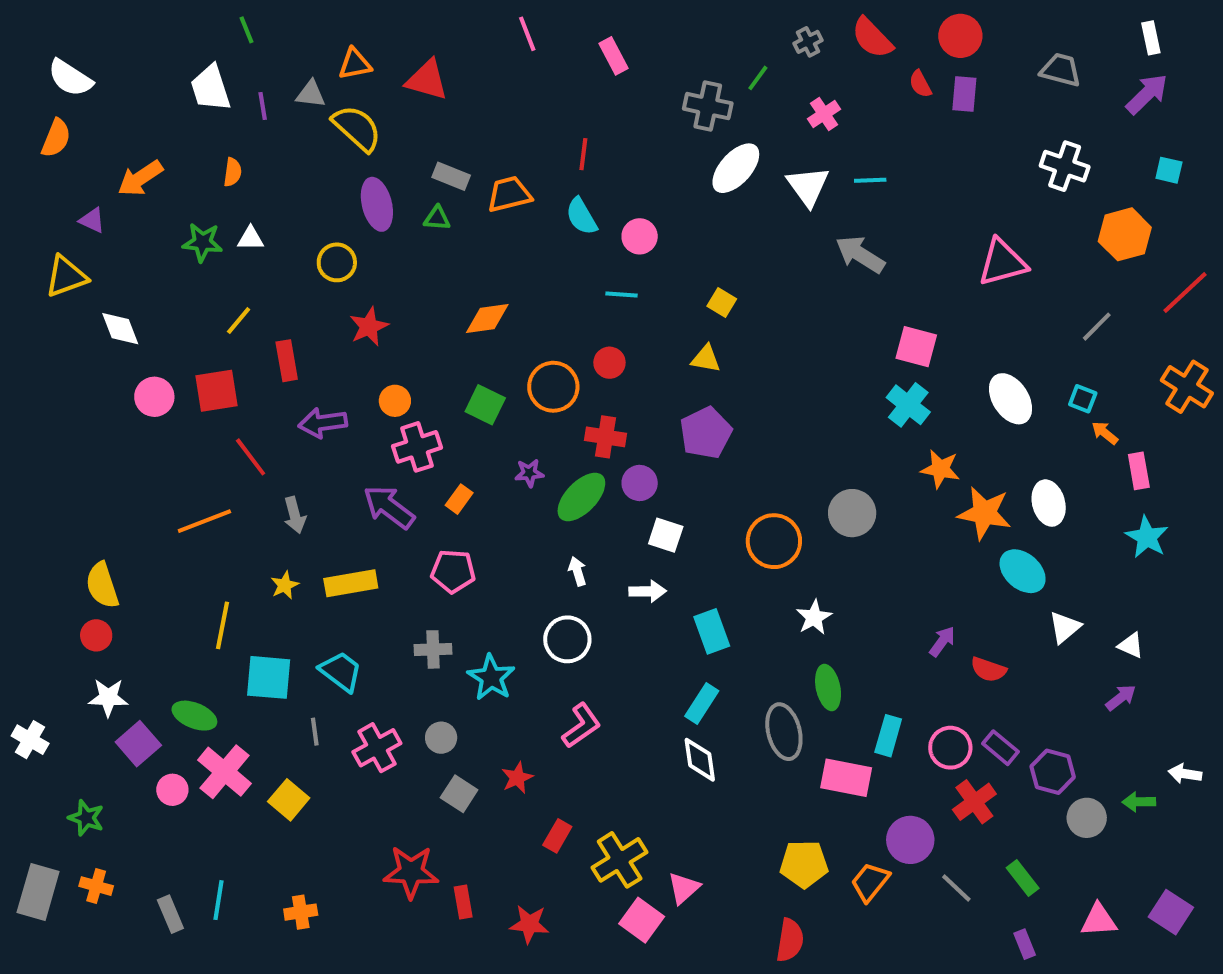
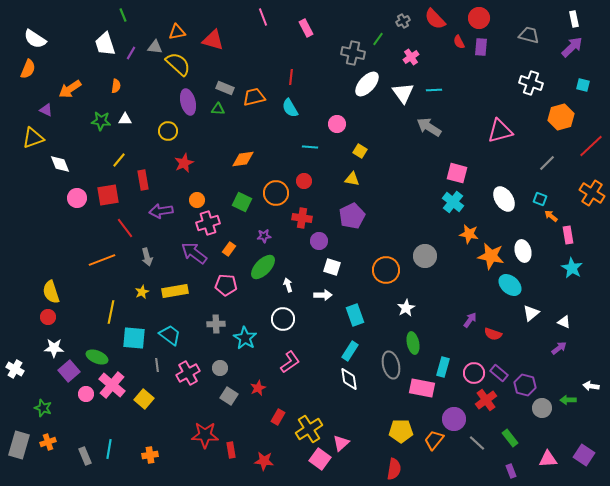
purple line: (263, 106) -> (131, 53), turned 40
pink circle: (640, 236) -> (337, 124), moved
green ellipse: (581, 497) -> (263, 267), moved
orange cross: (96, 886) -> (48, 442), turned -35

